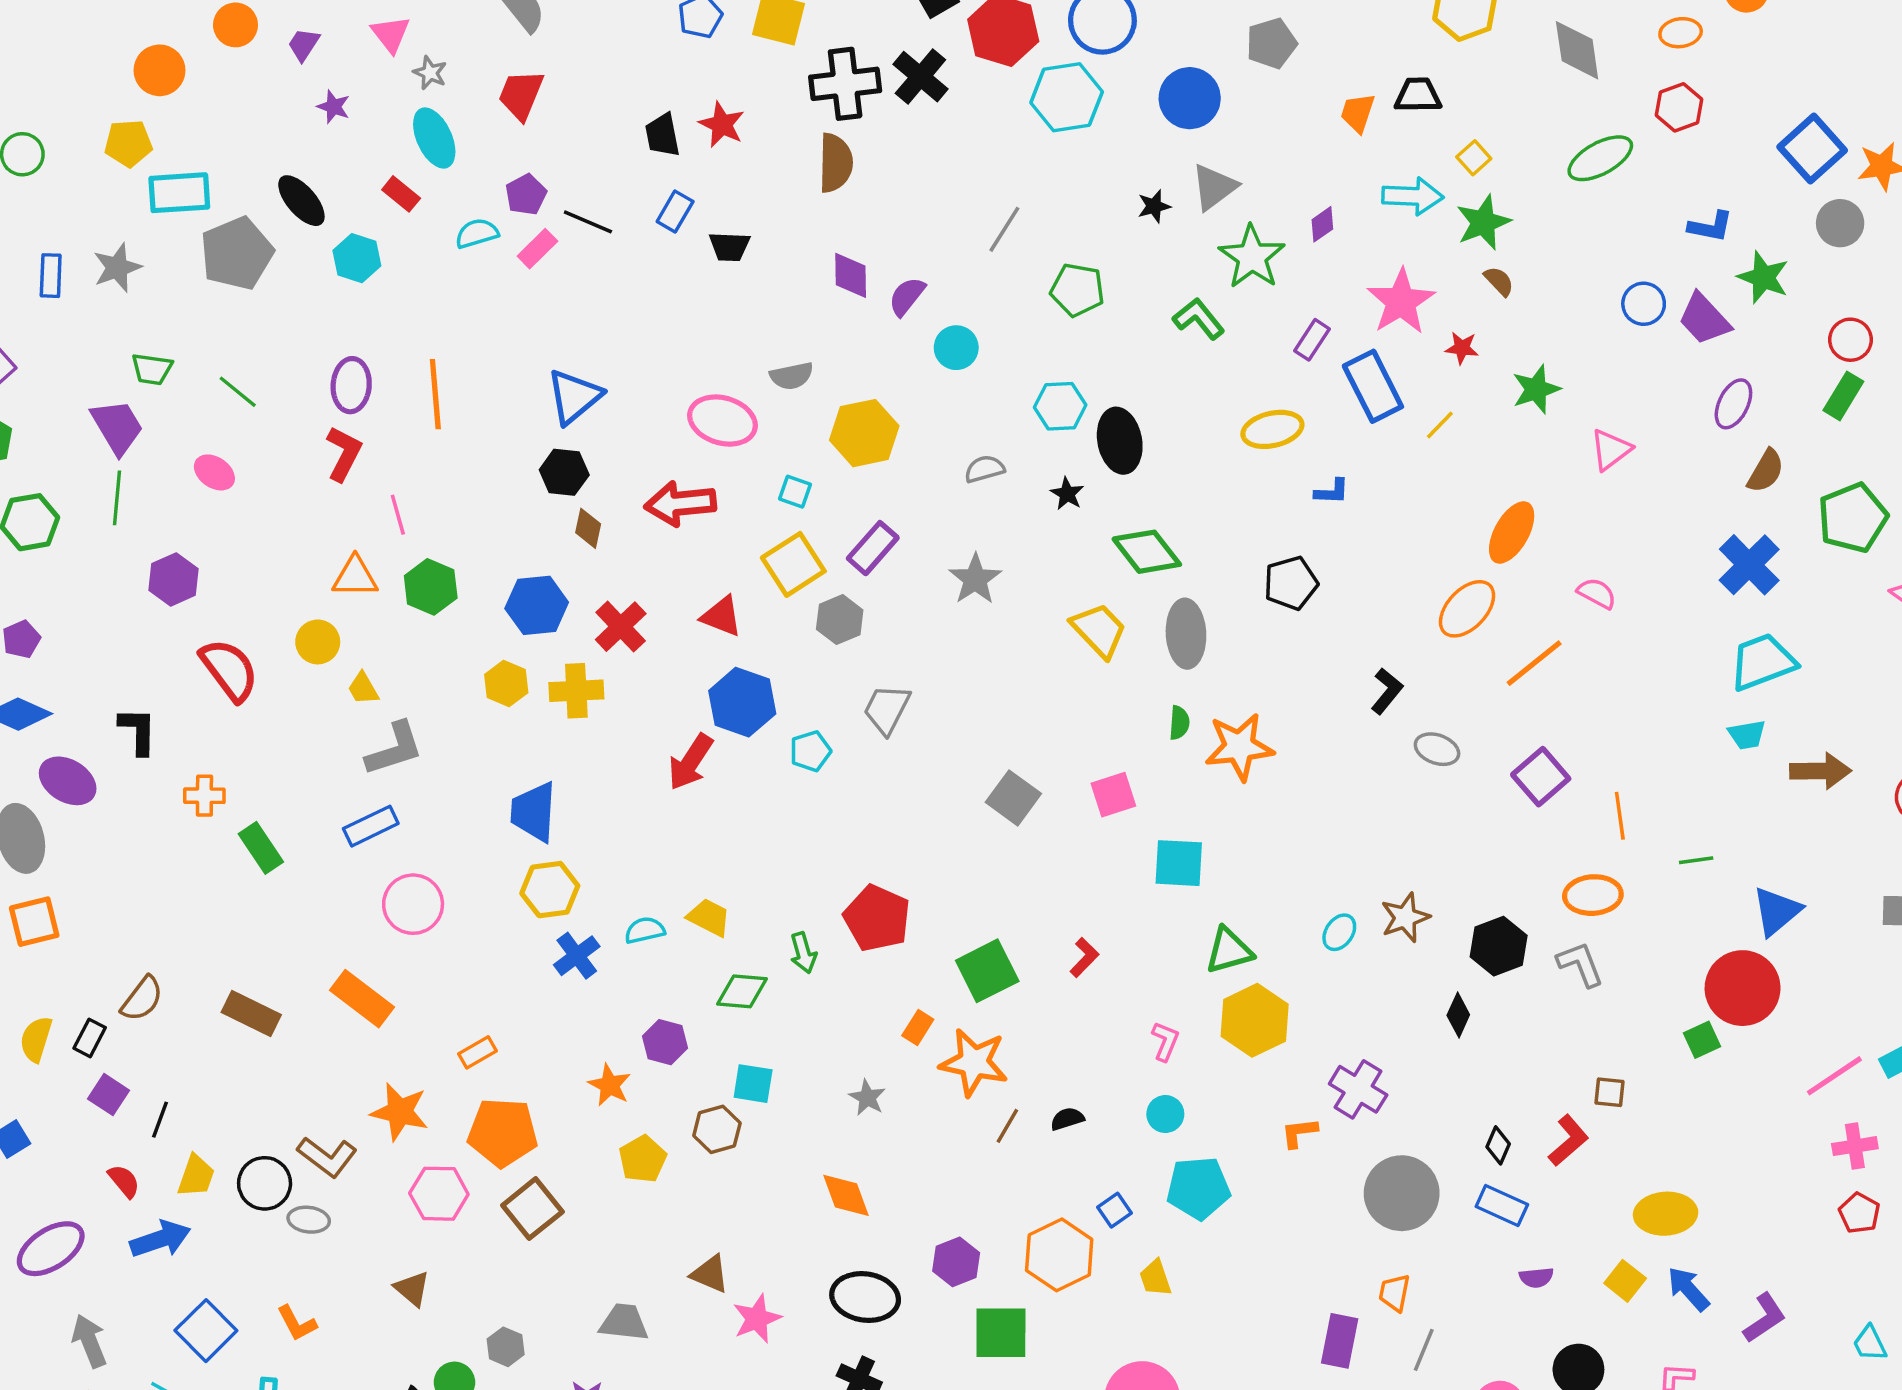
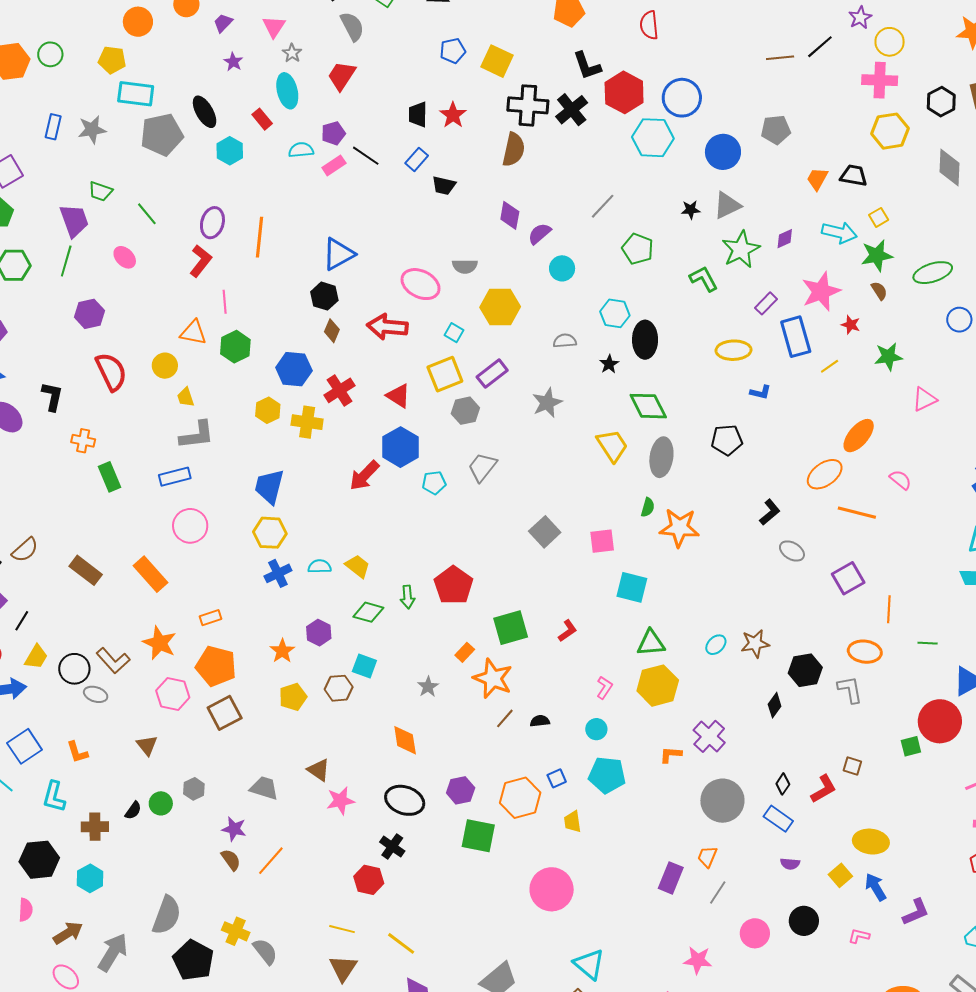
green ellipse: (1600, 158) -> (933, 273), moved
orange line: (1534, 663) -> (857, 513), turned 42

